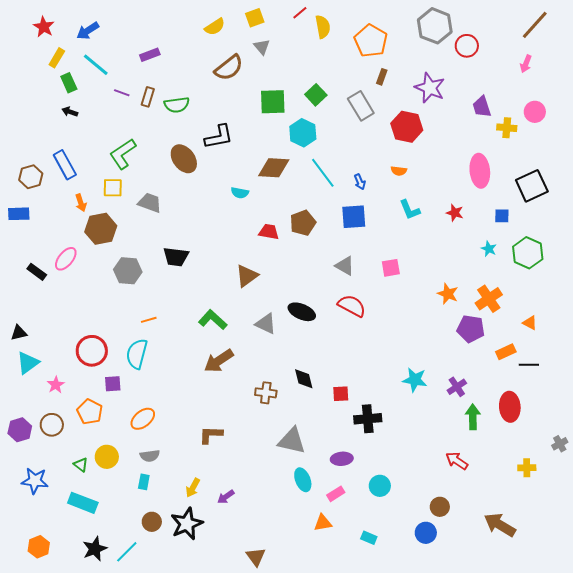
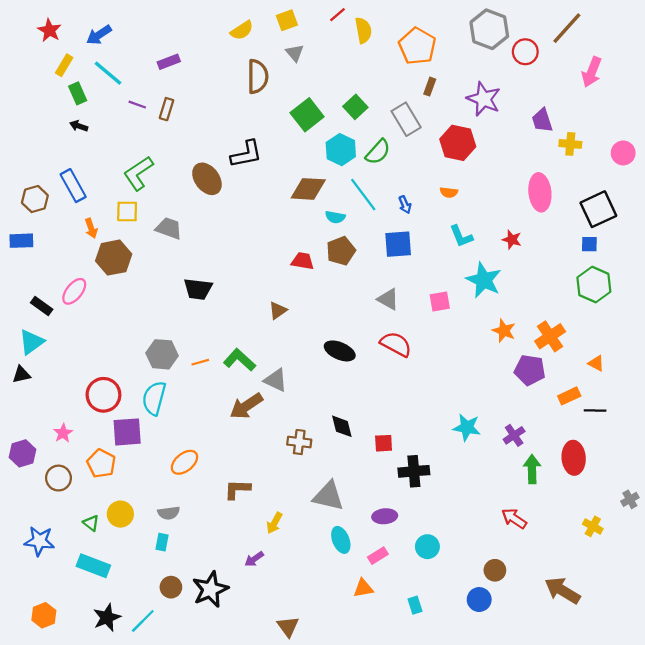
brown line: (535, 25) -> (567, 28), moved
pink arrow: (526, 64) -> (592, 72), size x1.5
brown semicircle: (229, 68) -> (258, 76), turned -52
green square: (273, 102) -> (307, 115), turned -36
green semicircle: (177, 105) -> (378, 152), moved, turned -40
pink circle: (535, 112) -> (623, 153), moved
cyan semicircle: (240, 193) -> (335, 217), moved
blue square: (502, 216) -> (589, 244), moved
cyan star: (489, 249) -> (484, 280), moved, size x2.0
gray hexagon: (128, 271) -> (162, 354), moved
brown triangle: (247, 276) -> (278, 310), size x0.7
orange line: (149, 320) -> (200, 362), moved
gray triangle: (266, 324) -> (276, 380), moved
cyan triangle: (28, 363) -> (31, 342), moved
purple square: (113, 384) -> (127, 432), size x1.6
orange ellipse: (143, 419) -> (184, 462), moved
purple hexagon: (20, 430) -> (22, 453), moved
yellow cross: (527, 468) -> (593, 526), turned 30
yellow arrow: (193, 488) -> (274, 523), moved
cyan rectangle: (369, 538) -> (415, 605), turned 49

